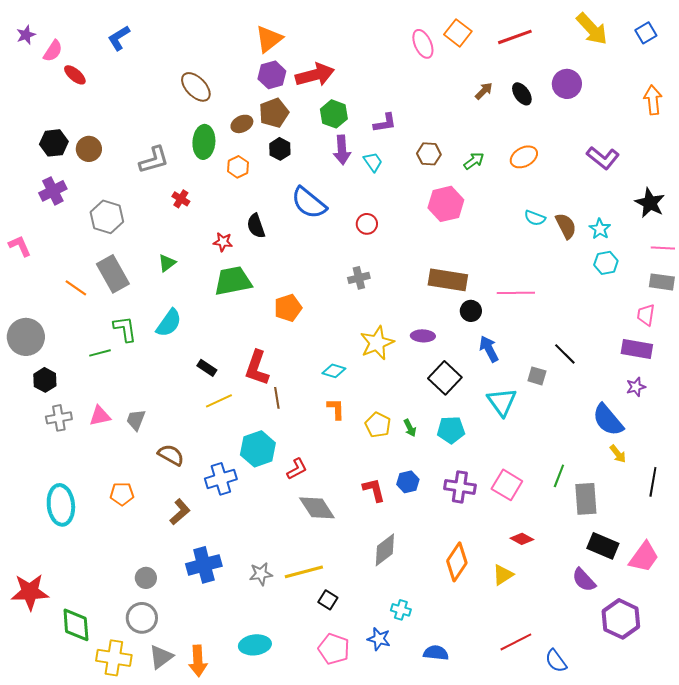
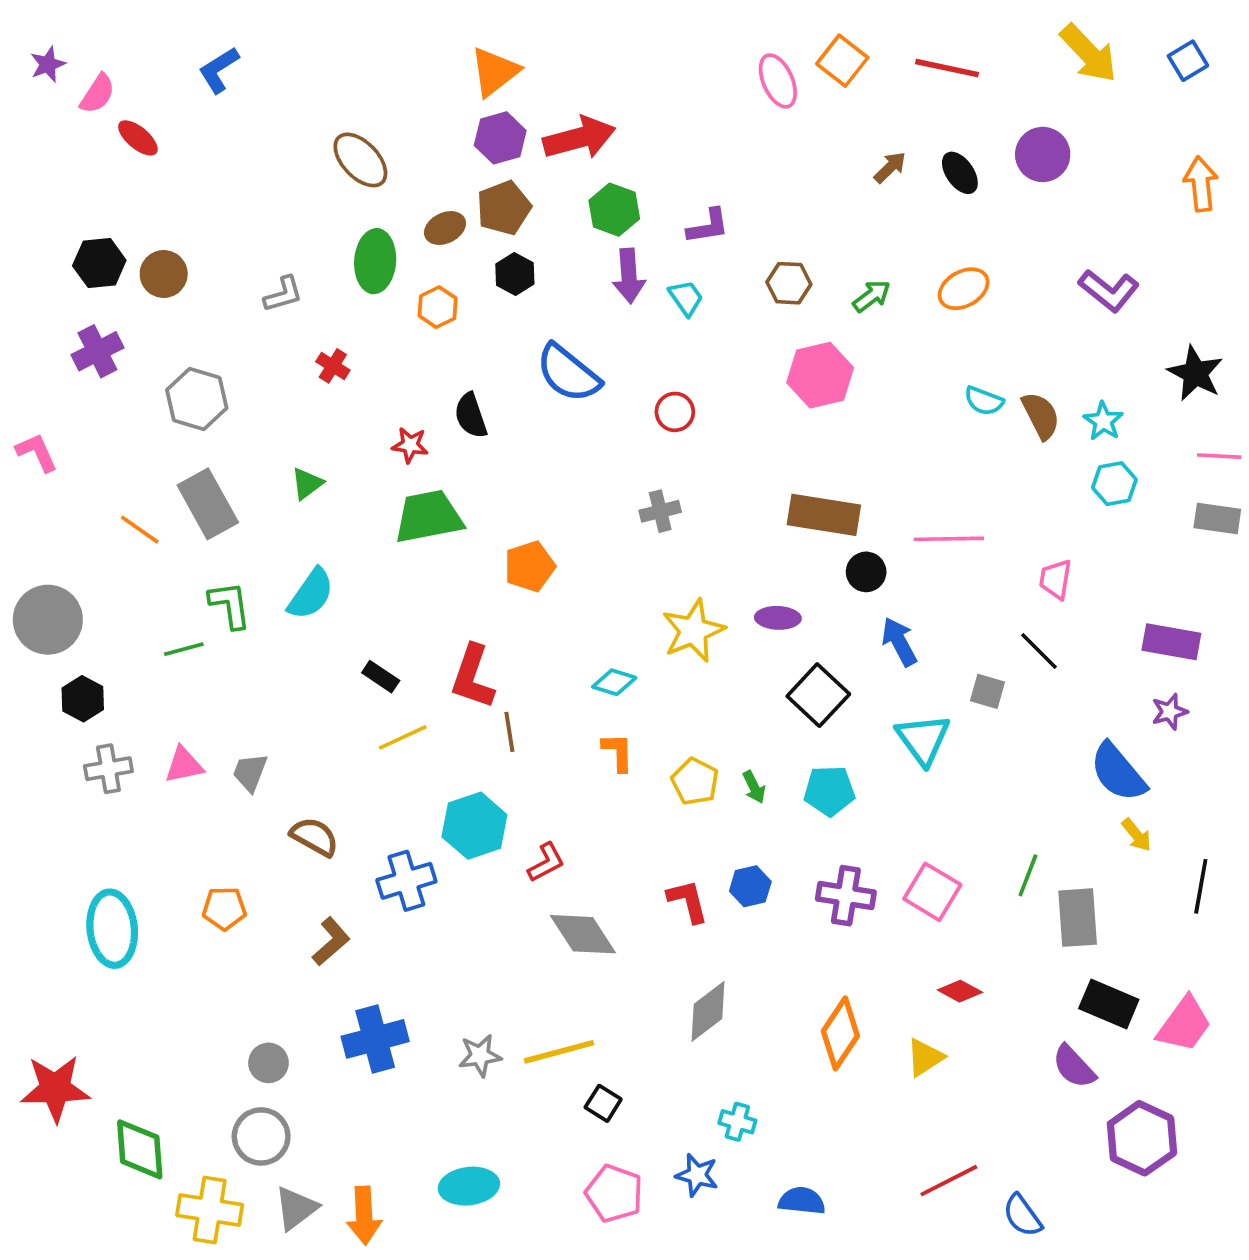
red line: (515, 37) -> (947, 68), turned 32
gray L-shape: (154, 160) -> (283, 294), size x0.7
pink trapezoid: (646, 315) -> (1056, 579), moved

